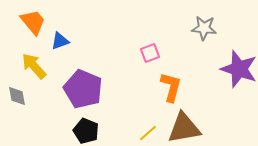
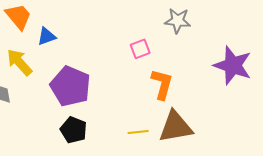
gray star: (204, 28) -> (178, 21), moved
yellow line: (148, 133) -> (138, 132), turned 36

